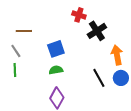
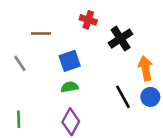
red cross: (79, 15) -> (88, 20), moved
brown line: (24, 31) -> (41, 34), moved
green line: (15, 70) -> (19, 119), moved

